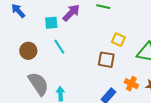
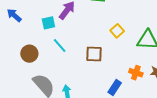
yellow square: (118, 40) -> (117, 31), turned 32
brown square: (106, 60) -> (94, 54), moved

